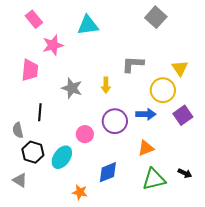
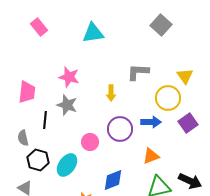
pink star: (53, 45) -> (69, 77), moved, turned 30
pink trapezoid: (30, 70) -> (27, 92), moved
gray star: (72, 88) -> (67, 105), moved
black arrow: (185, 173) -> (190, 181), size x1.6

